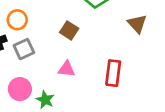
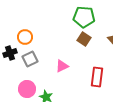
brown square: (69, 30) -> (84, 39), moved
pink triangle: (67, 69) -> (62, 66), moved, turned -32

